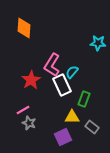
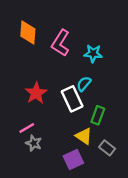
cyan star: (98, 43) -> (93, 53), moved
pink L-shape: (52, 65) -> (61, 43), moved
yellow triangle: (72, 117) -> (84, 136), turned 35

